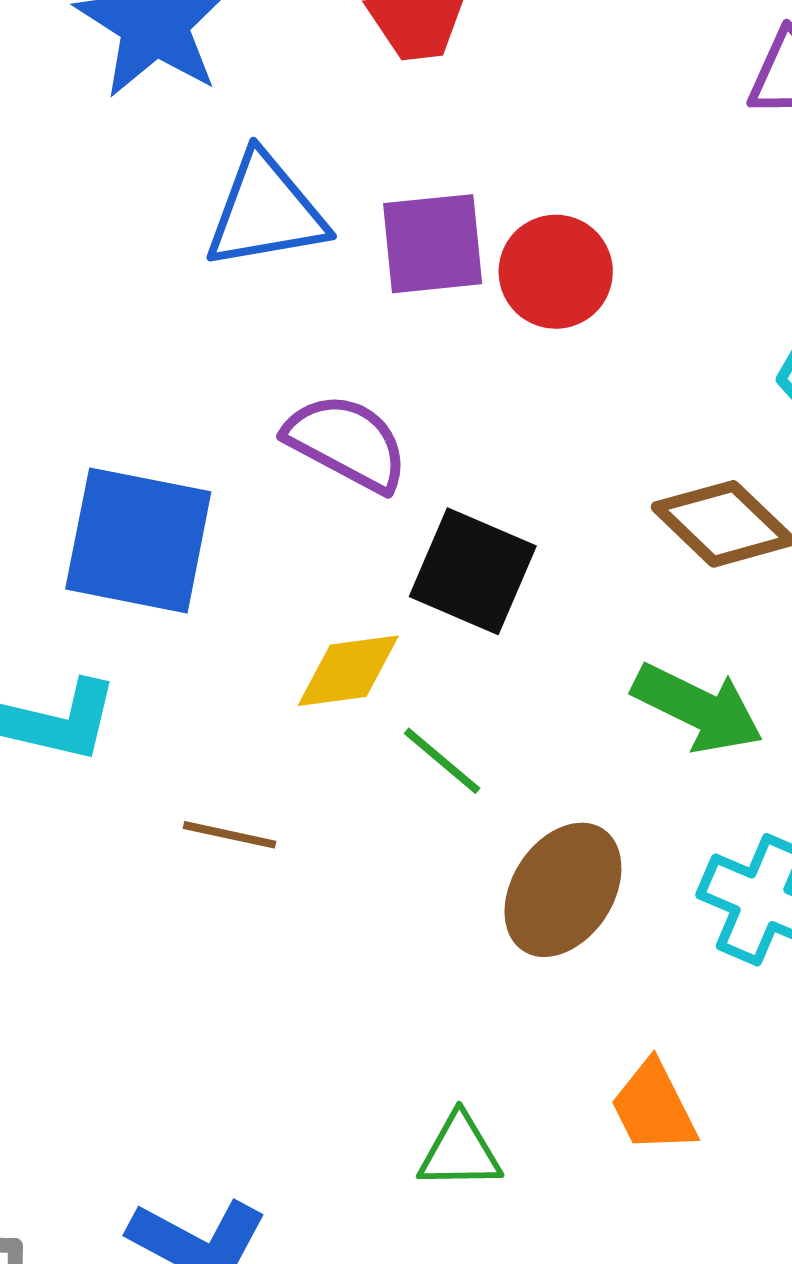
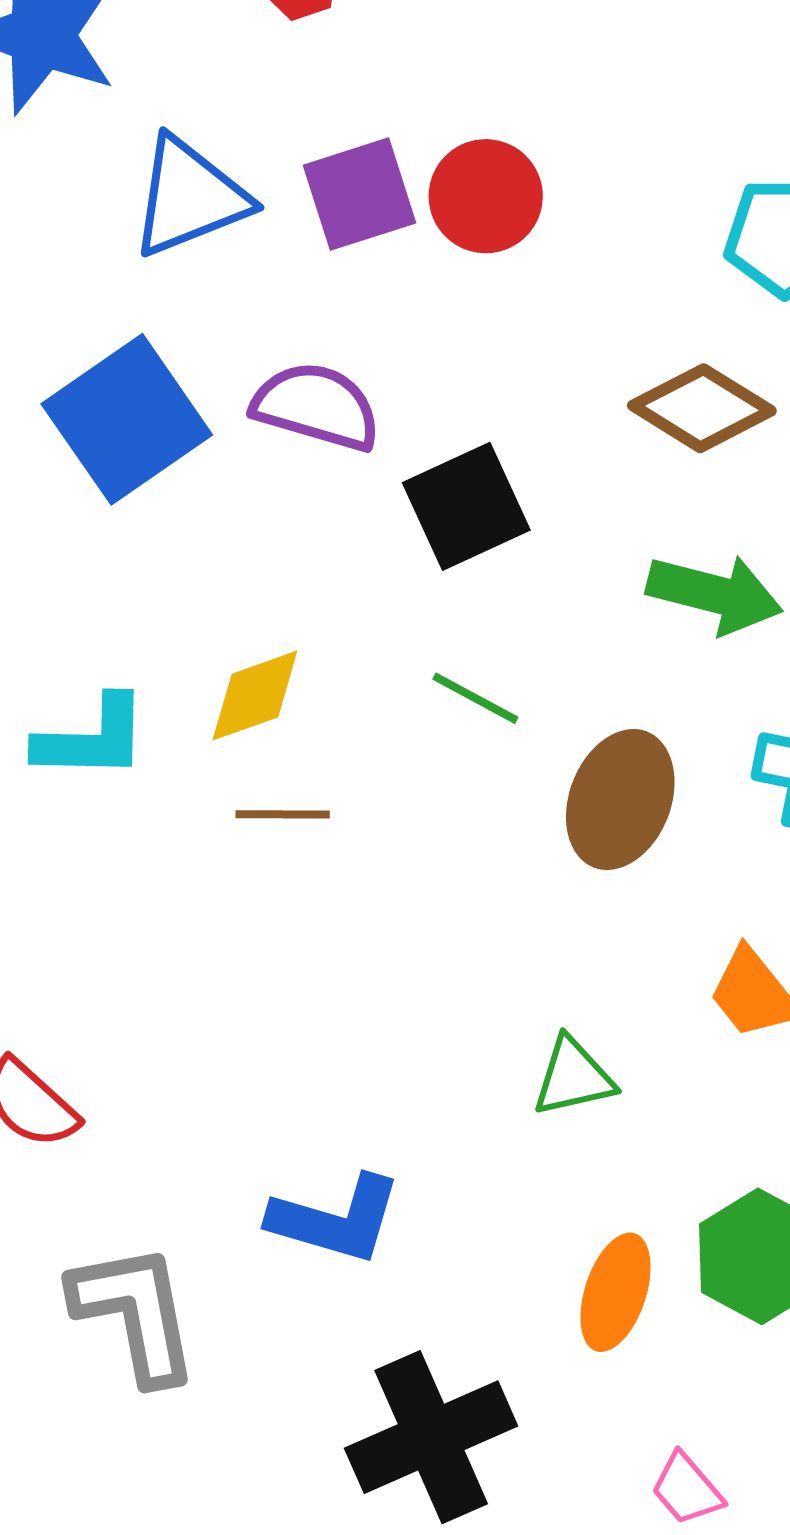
blue square: (138, 540) -> (127, 419), moved, turned -34
black square: (473, 571) -> (466, 506), turned -36
yellow diamond: (348, 671) -> (255, 696), moved

